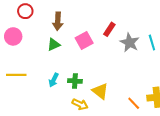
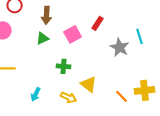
gray star: (130, 43) -> (120, 47), moved
cyan arrow: (54, 80) -> (36, 94), moved
green cross: (75, 81) -> (64, 66), moved

